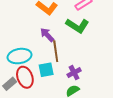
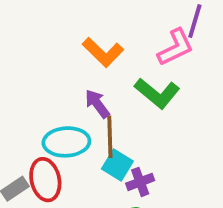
cyan ellipse: (19, 56) -> (66, 142), moved
cyan square: (46, 70) -> (117, 165), moved, turned 35

